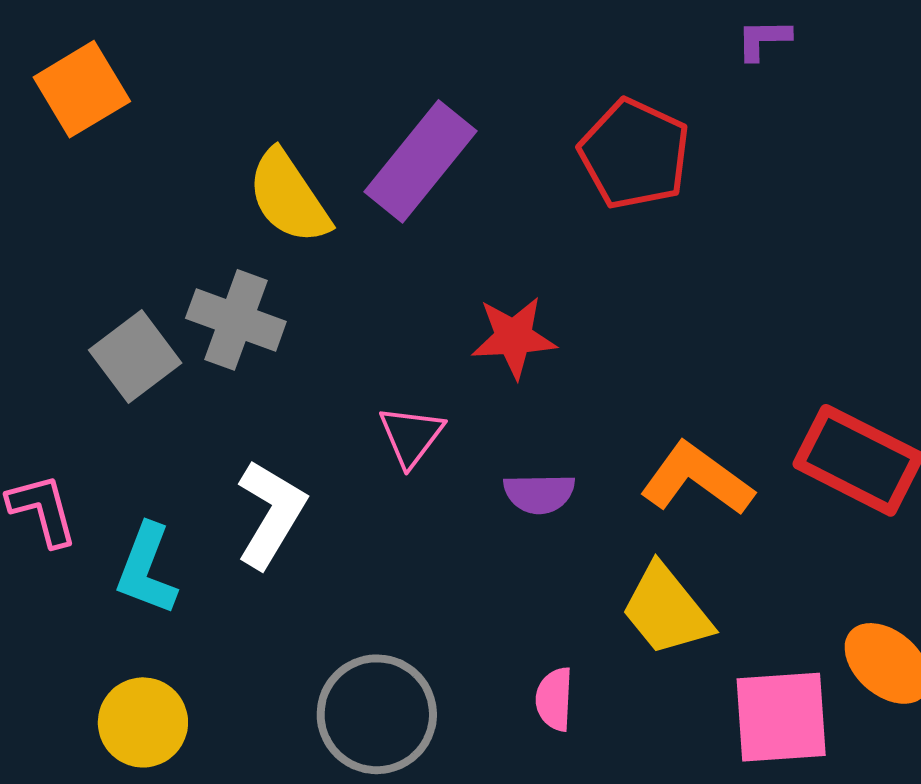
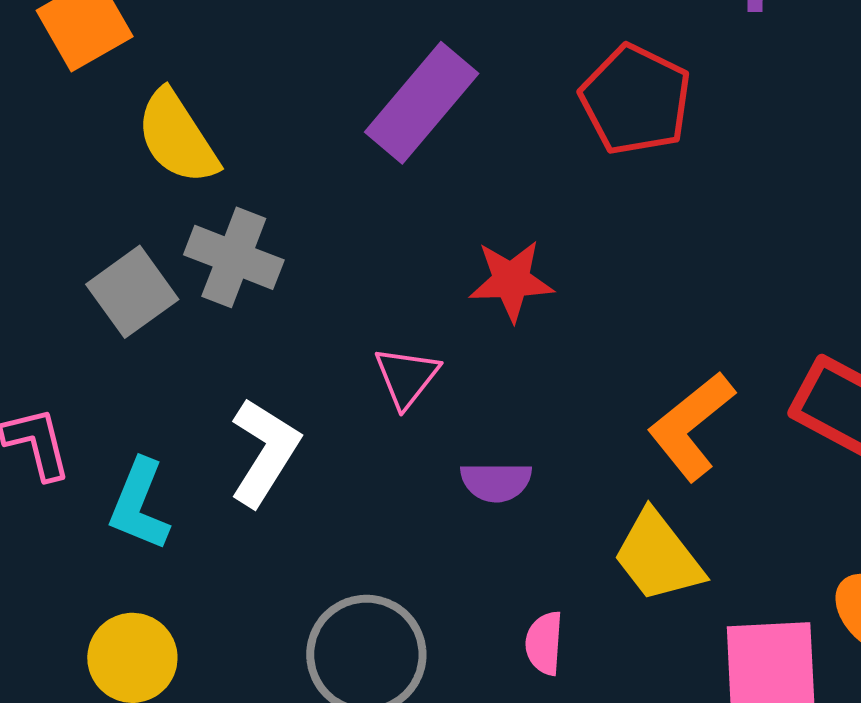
yellow semicircle: (289, 197) -> (177, 137), moved
orange L-shape: (697, 479) -> (691, 426), turned -76
purple semicircle: (539, 493) -> (496, 482), moved

